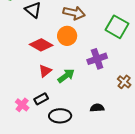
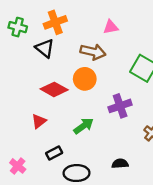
red triangle: (45, 71) -> (39, 121), moved
pink cross: (22, 105) -> (18, 166), moved

